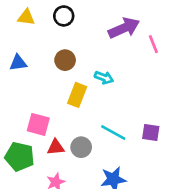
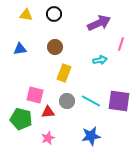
pink line: (153, 44) -> (121, 44), moved, turned 40
cyan arrow: (104, 78) -> (100, 60), moved, turned -32
purple square: (151, 132) -> (119, 101), size x1.6
gray circle: (81, 147) -> (67, 101), moved

